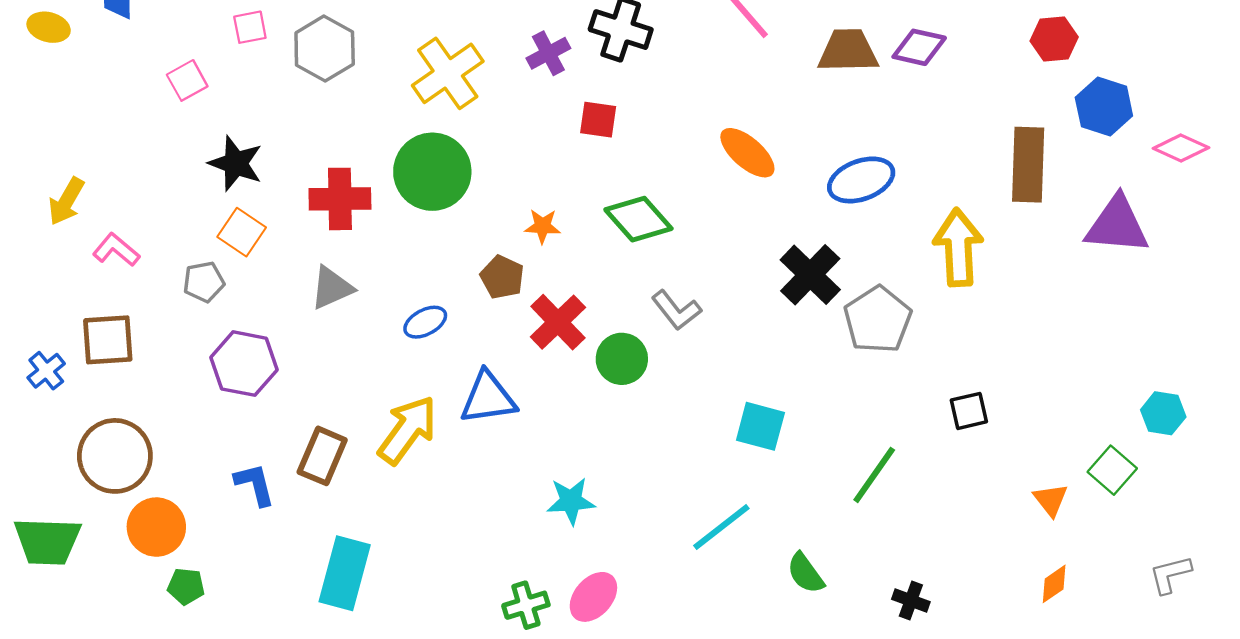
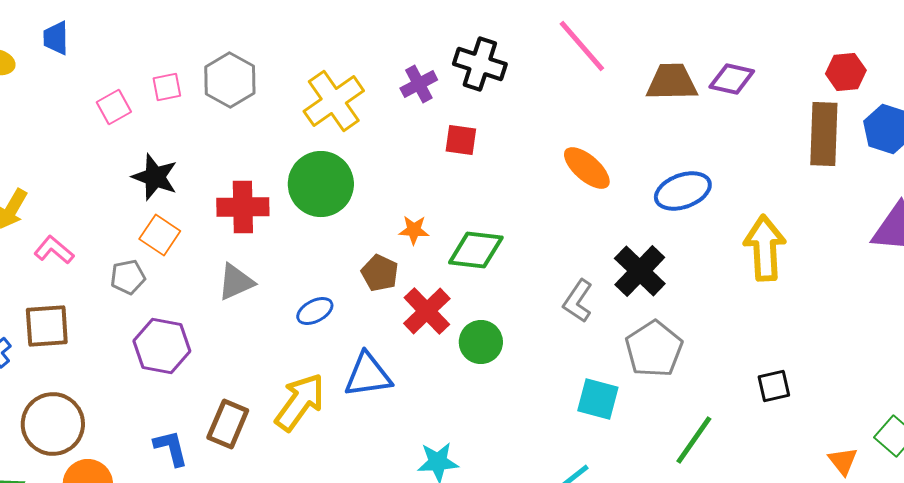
pink square: (250, 27) -> (167, 87), moved
brown rectangle: (1028, 165) -> (824, 134), moved
green diamond: (638, 219) -> (476, 250), moved, turned -42
gray L-shape: (676, 310) -> (578, 301), moved, turned 72
gray pentagon: (878, 320) -> (654, 349), moved

